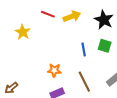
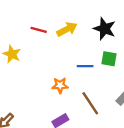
blue line: (84, 50) -> (85, 66), turned -72
orange star: (54, 70) -> (60, 85), moved

